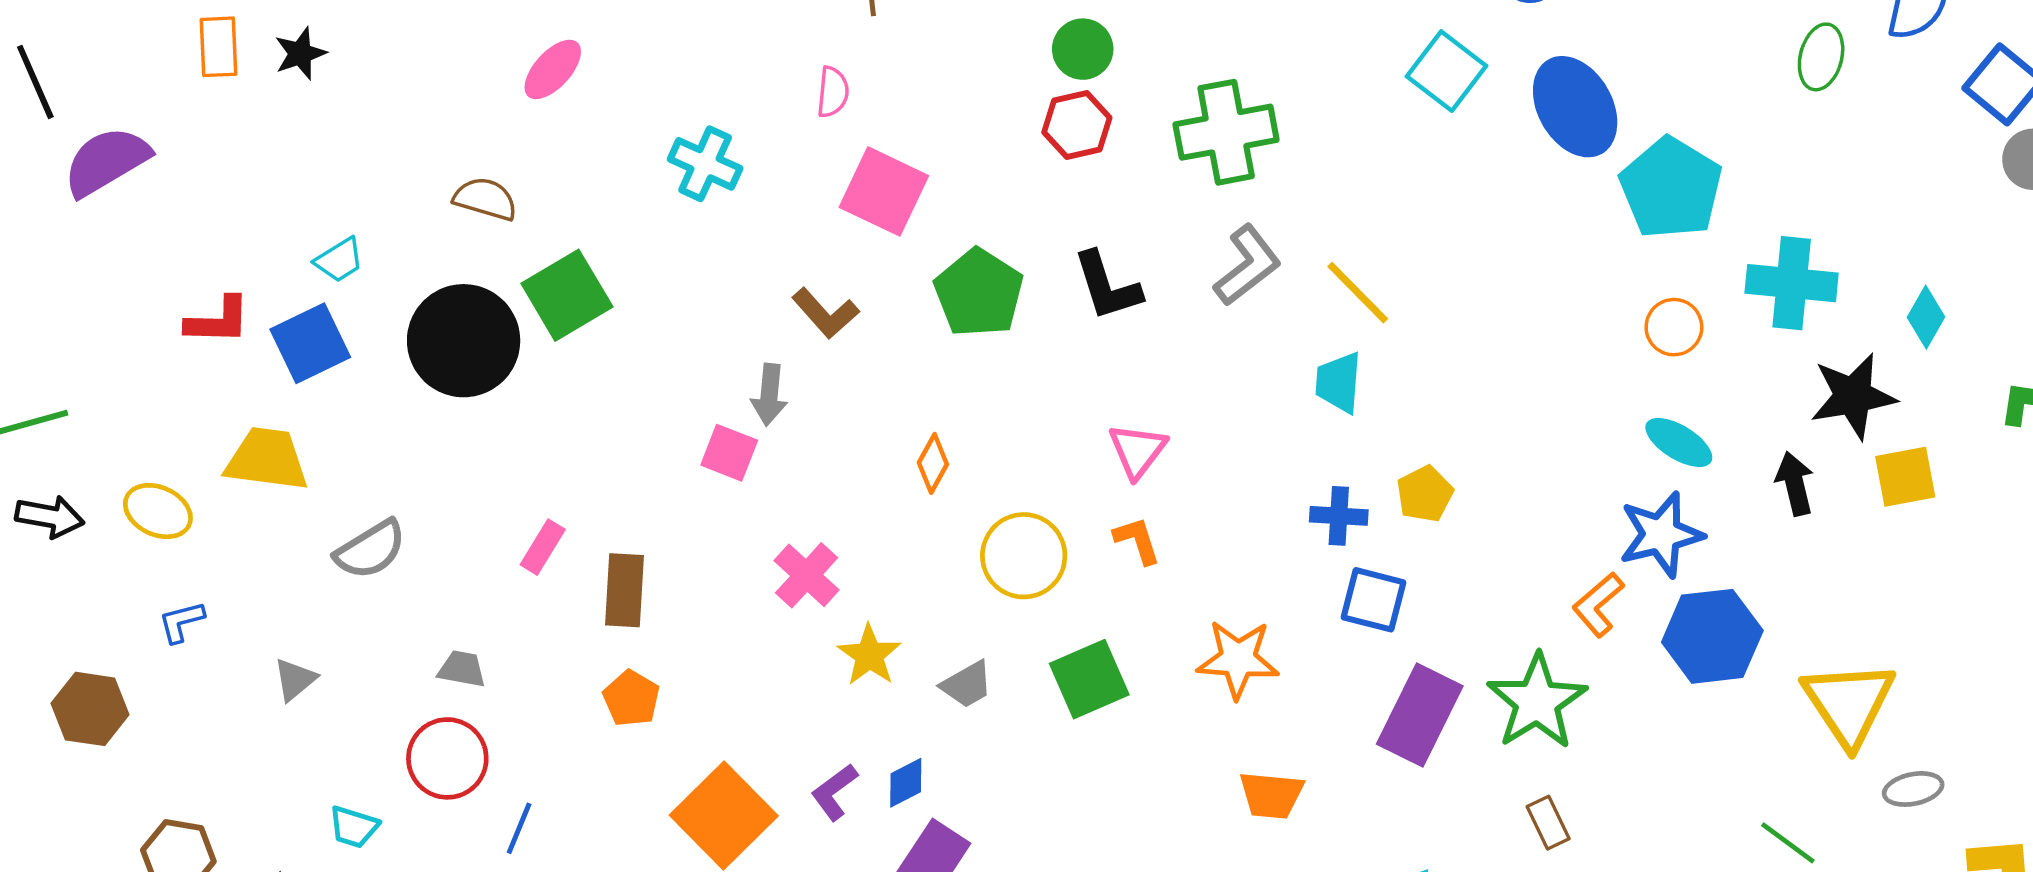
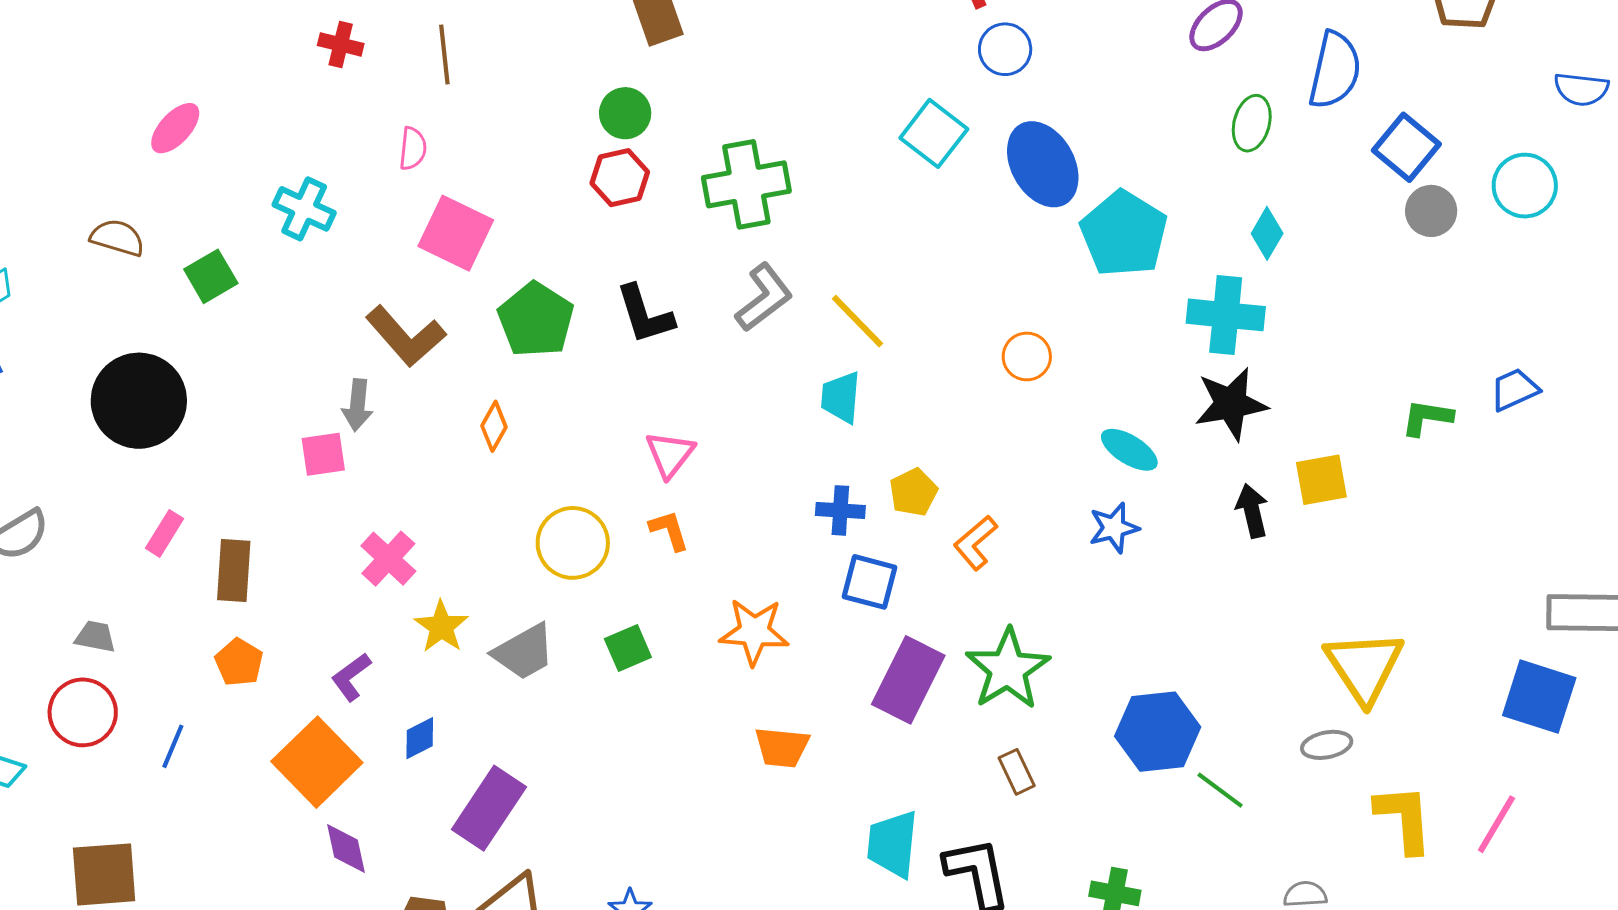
green square: (567, 295) -> (211, 276), moved, size x0.7
brown L-shape: (825, 313) -> (406, 336), size x1.4
cyan diamond: (1926, 317) -> (1267, 233), moved
orange circle: (1674, 327) -> (1027, 356), moved
black circle: (464, 341) -> (139, 401), moved
black star: (1853, 396) -> (1231, 404), moved
pink square: (729, 453) -> (323, 454), turned -30
orange diamond: (933, 463) -> (494, 426), moved
black arrow: (1795, 484) -> (1252, 511), moved
blue star: (1661, 535) -> (1114, 528), size x0.7
orange L-shape: (1598, 605) -> (975, 543), moved
blue hexagon: (1712, 636) -> (1158, 732), moved
green square: (1089, 679) -> (628, 648), size x0.7
gray trapezoid: (967, 684) -> (524, 652), size x1.4
yellow triangle: (1849, 703) -> (1364, 667), moved
blue diamond: (906, 783) -> (420, 738), moved
purple L-shape: (834, 792) -> (351, 677), moved
blue line: (519, 828) -> (173, 746), moved

